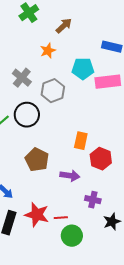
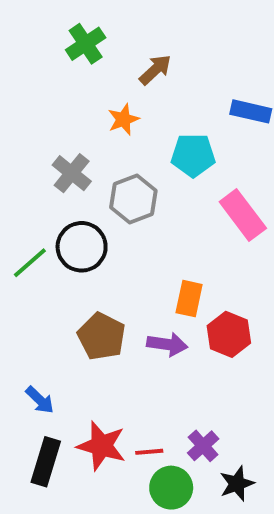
pink rectangle: (108, 82) -> (243, 215), moved, turned 60
purple arrow: (70, 176) -> (167, 344), moved
purple cross: (93, 200) -> (203, 446), moved, turned 35
black star: (112, 222) -> (237, 484), moved

